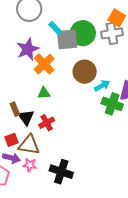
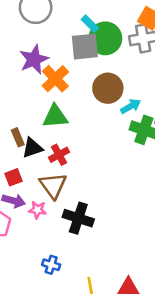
cyan rectangle: (55, 28) -> (90, 24), moved
green triangle: (44, 93) -> (55, 116), size x1.5
black triangle: (26, 117) -> (32, 148), turned 48
brown triangle: (29, 145) -> (53, 185), moved, turned 45

